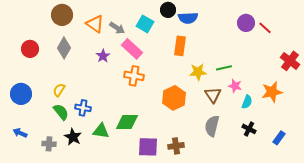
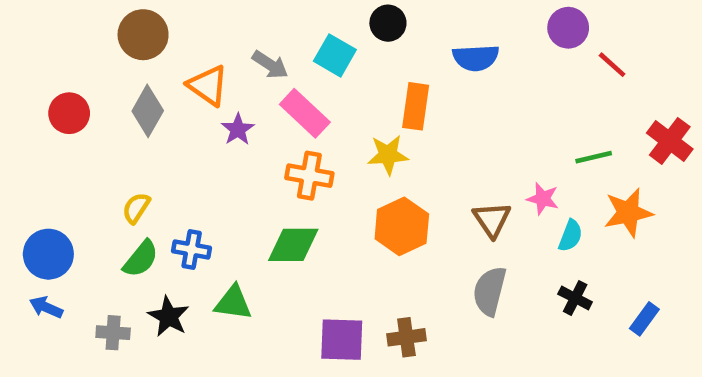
blue semicircle: (188, 18) -> (476, 58), moved
purple circle: (246, 23) -> (568, 28), moved
orange triangle: (95, 24) -> (208, 85), moved
green line: (224, 68) -> (594, 157), moved
yellow star: (198, 72) -> (388, 155), moved
blue circle: (21, 94) -> (48, 254), moved
green semicircle: (61, 112) -> (141, 259), turned 78
green diamond: (127, 122) -> (293, 245), moved

